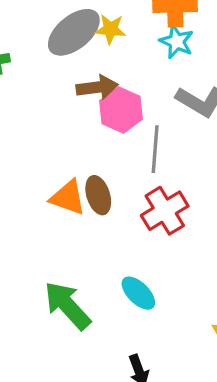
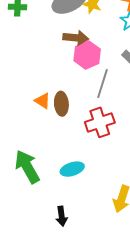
orange triangle: (68, 197) -> (43, 101), size x0.7
cyan ellipse: (138, 293) -> (72, 169), turned -75

